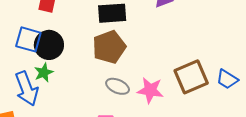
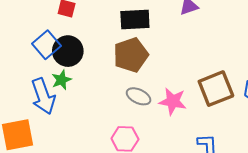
blue square: (28, 39) -> (46, 45), turned 32

